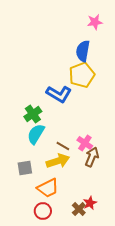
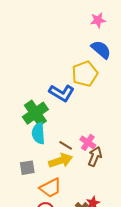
blue semicircle: (83, 51) -> (101, 50), moved, turned 120
green cross: (33, 114) -> (35, 113), size x1.4
cyan semicircle: (36, 134) -> (38, 133), turned -35

